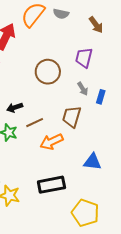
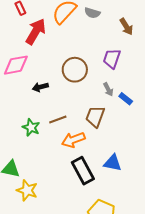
blue rectangle: (101, 97) -> (126, 99), turned -72
black arrow: (15, 108) -> (40, 87), moved
black rectangle: (51, 185) -> (83, 171), moved, turned 68

